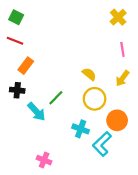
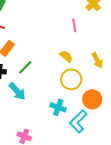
pink line: (122, 49) -> (74, 25), moved
yellow arrow: (122, 78) -> (97, 60), turned -63
green line: (56, 98) -> (25, 67), moved

